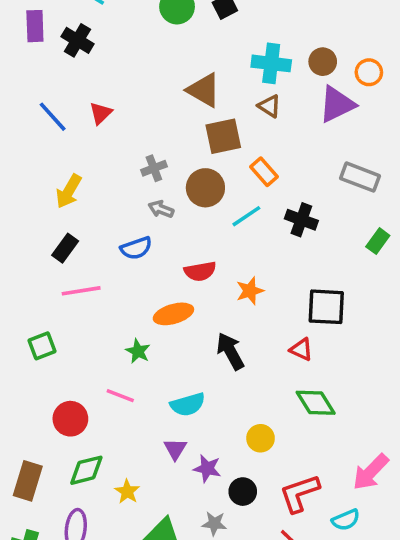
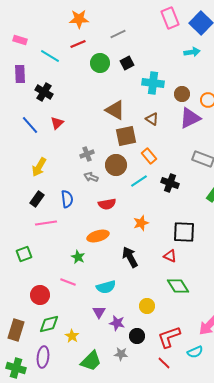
black cross: (78, 40) -> (44, 92), moved
cyan cross: (271, 63) -> (153, 83), moved
blue semicircle: (136, 248) -> (67, 199), moved, turned -78
red semicircle: (200, 271) -> (107, 204), moved

